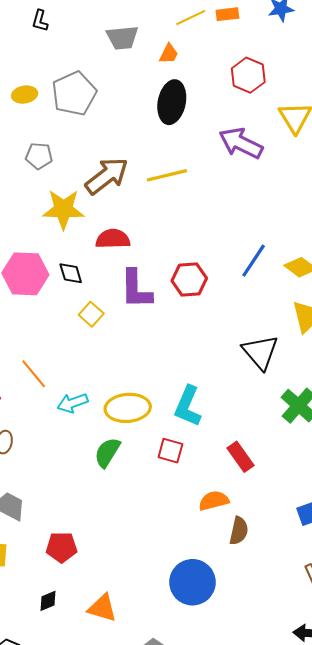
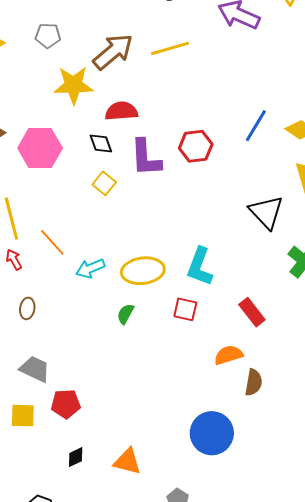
black diamond: (71, 273) -> (101, 144), moved
green semicircle: (107, 452) -> (125, 314), size x0.7
red pentagon: (61, 547) -> (66, 404), moved

